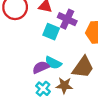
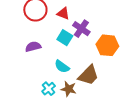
purple semicircle: (41, 67) -> (33, 47), moved

